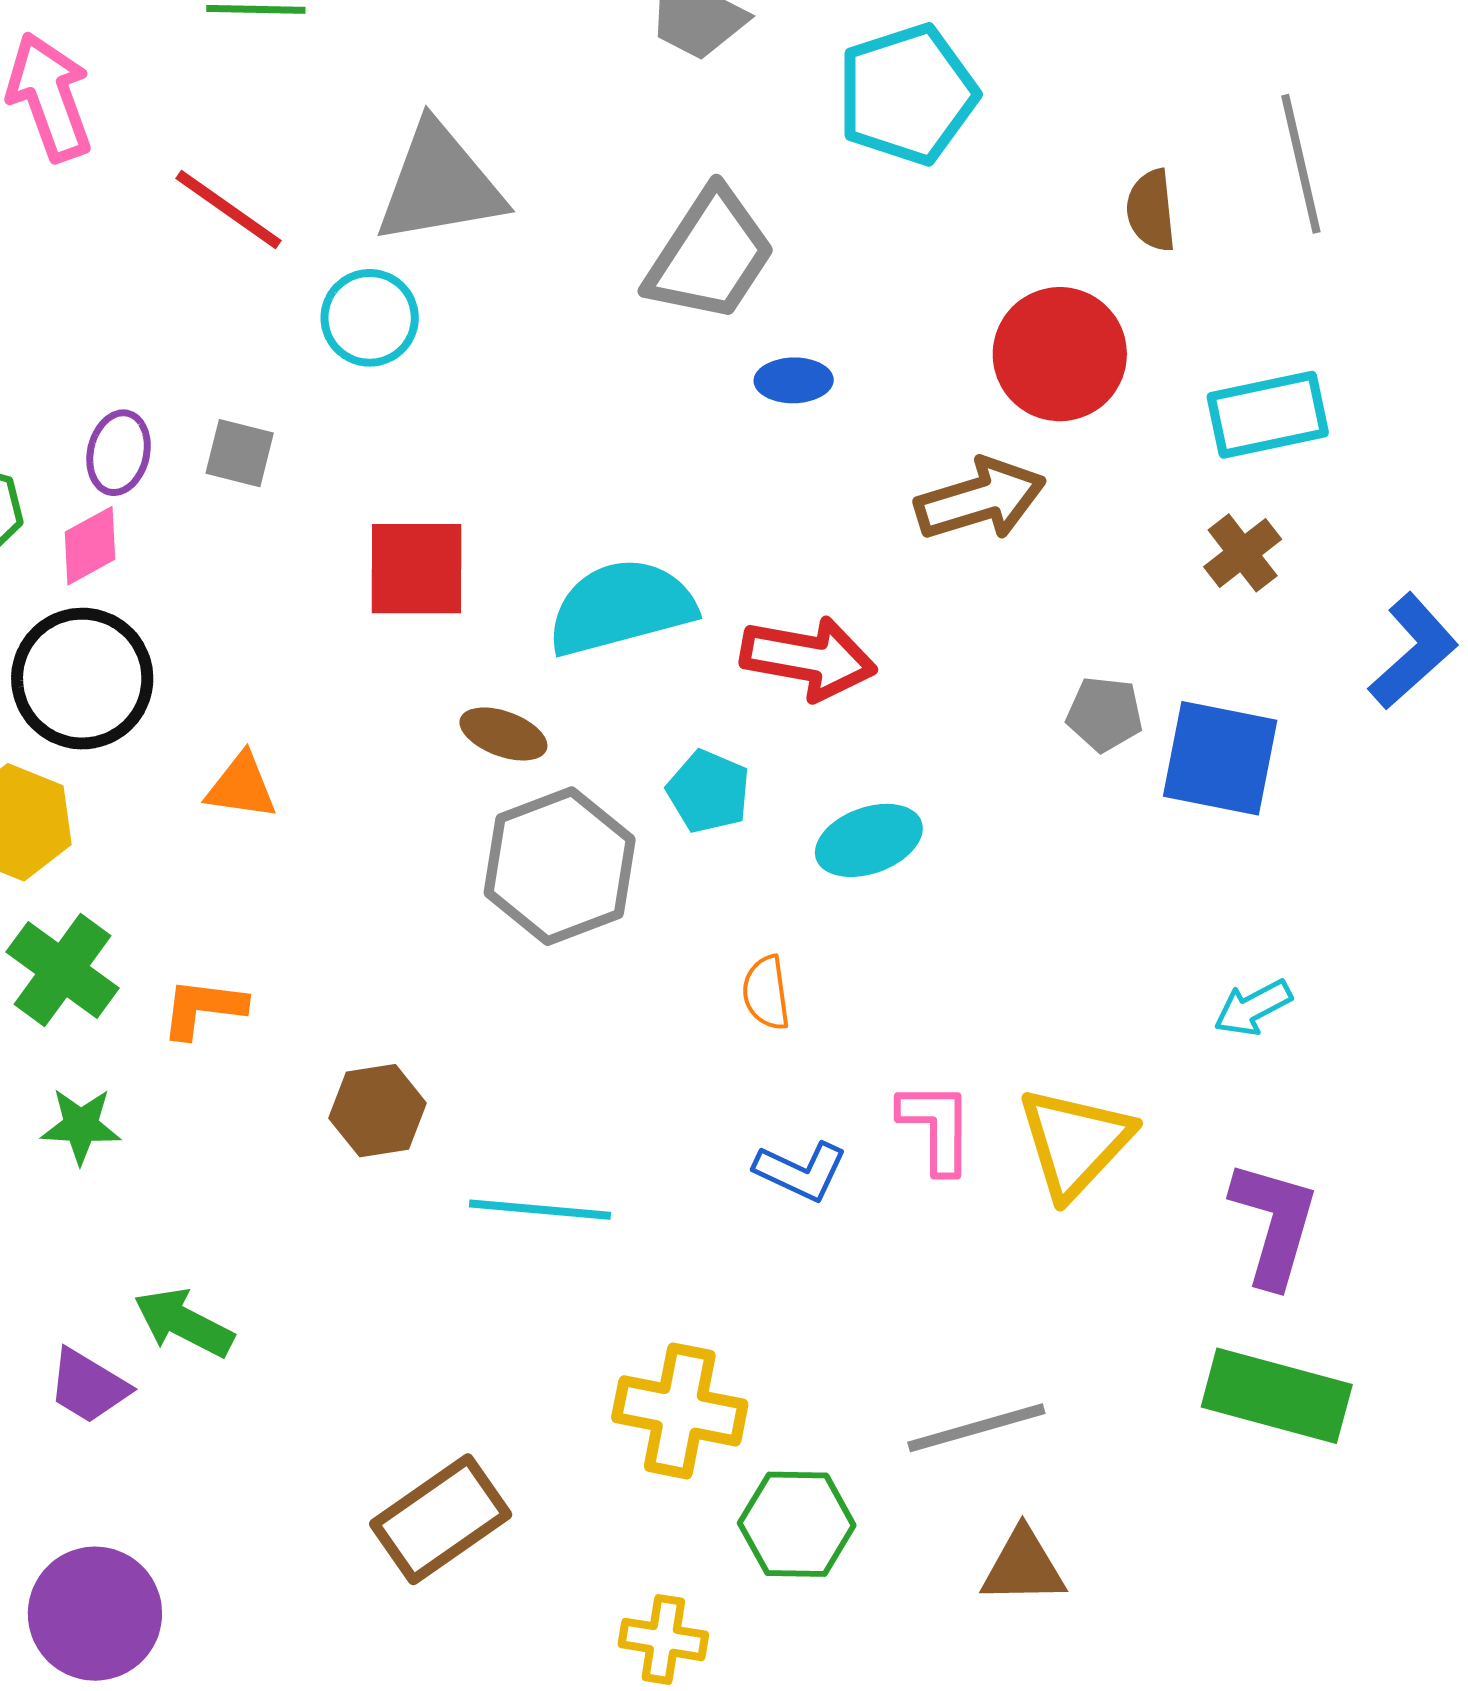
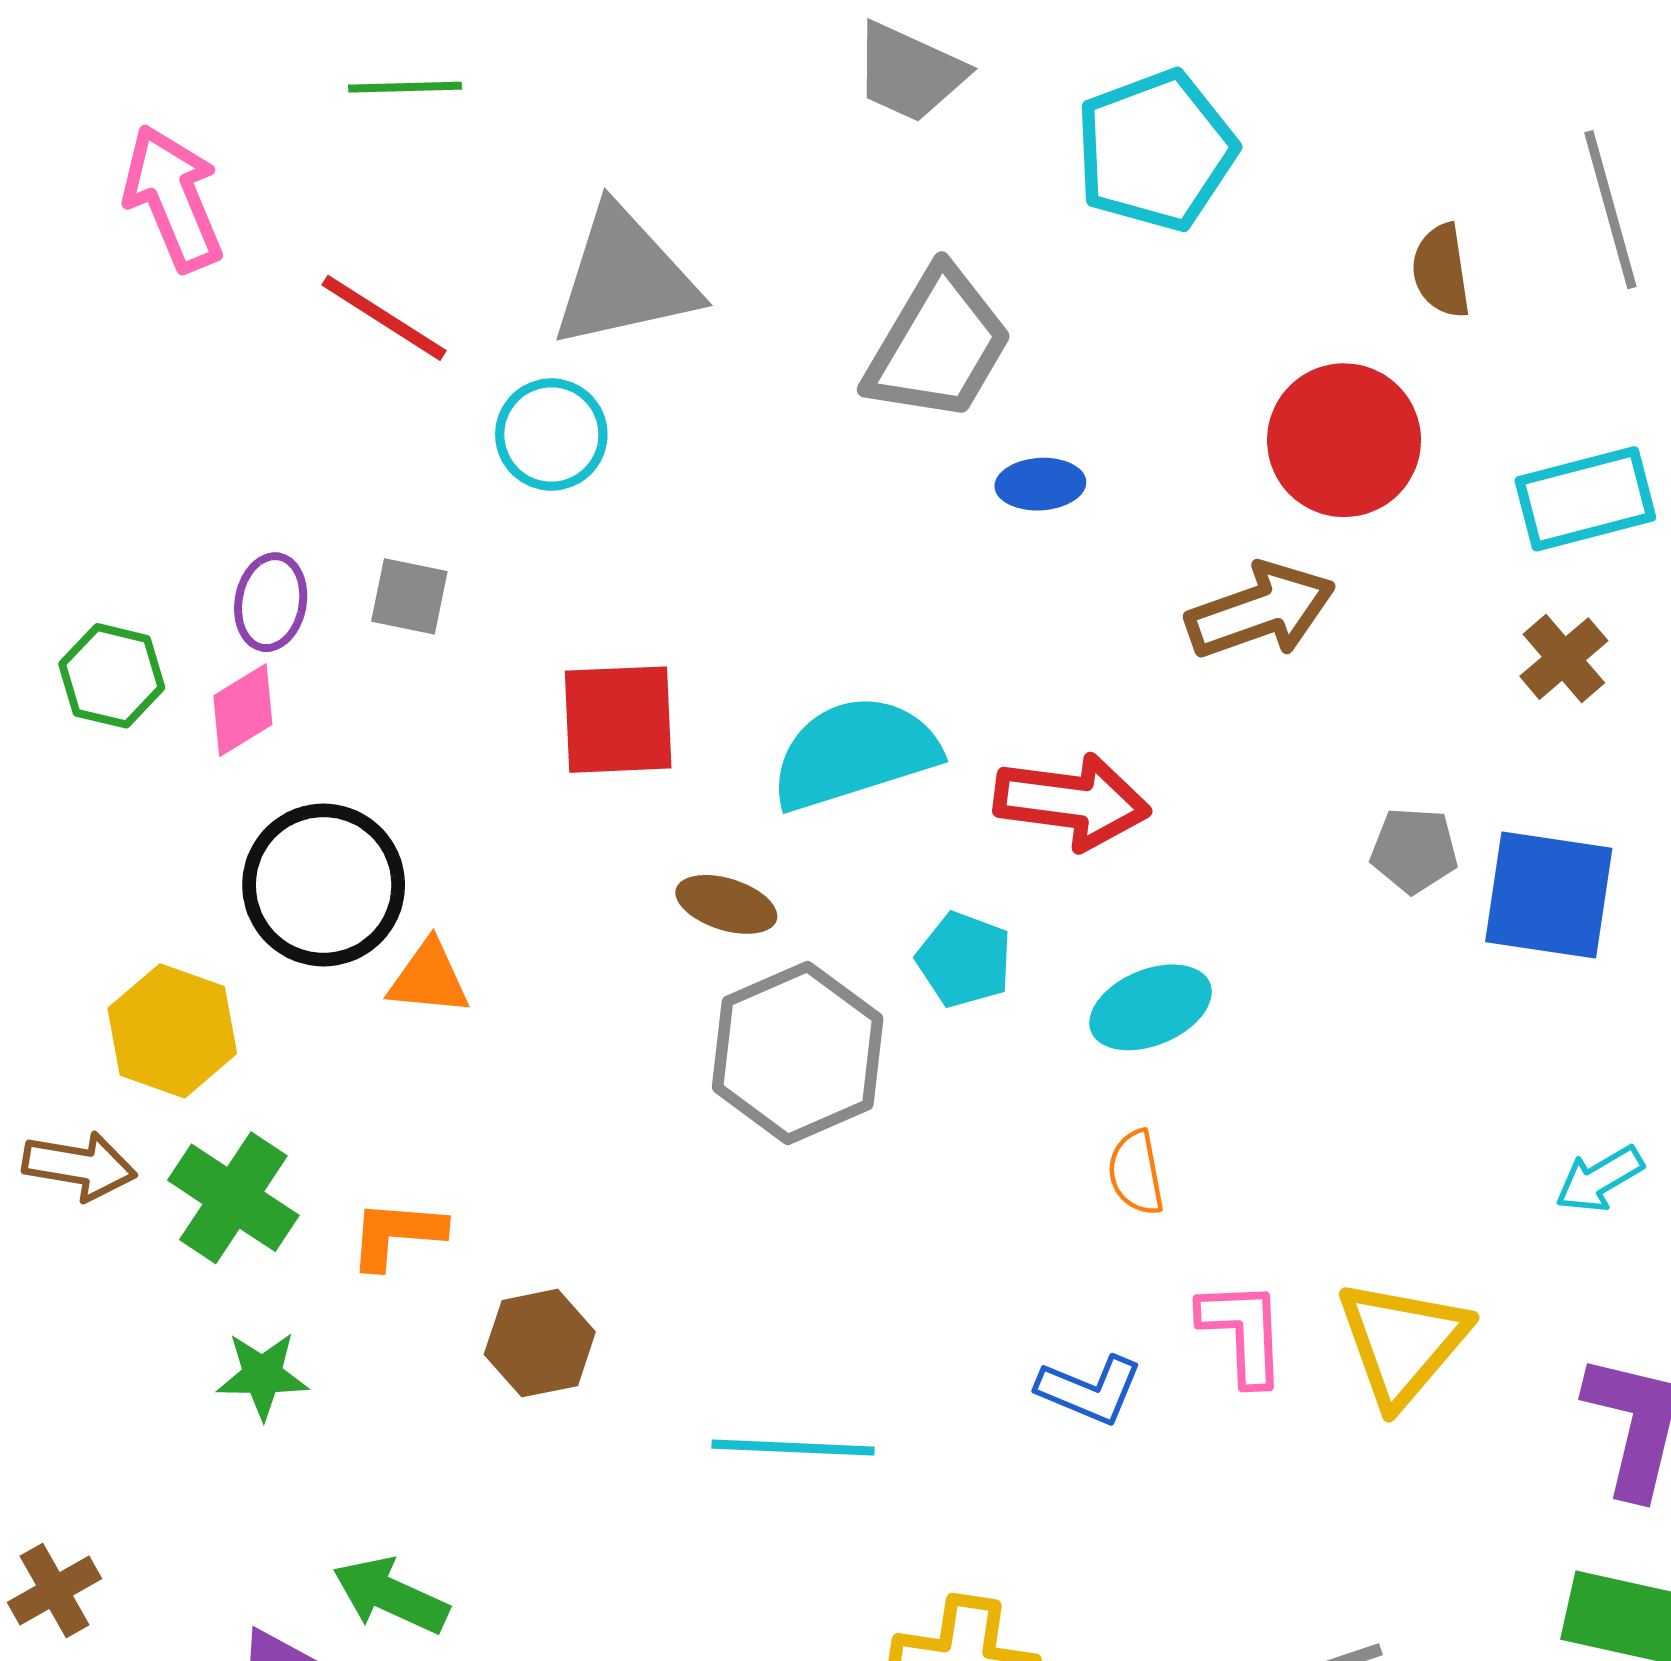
black circle: (82, 679) -> (324, 885), moved
orange semicircle: (766, 993) -> (1136, 1173), moved
brown hexagon: (378, 1111) -> (540, 1343), moved

